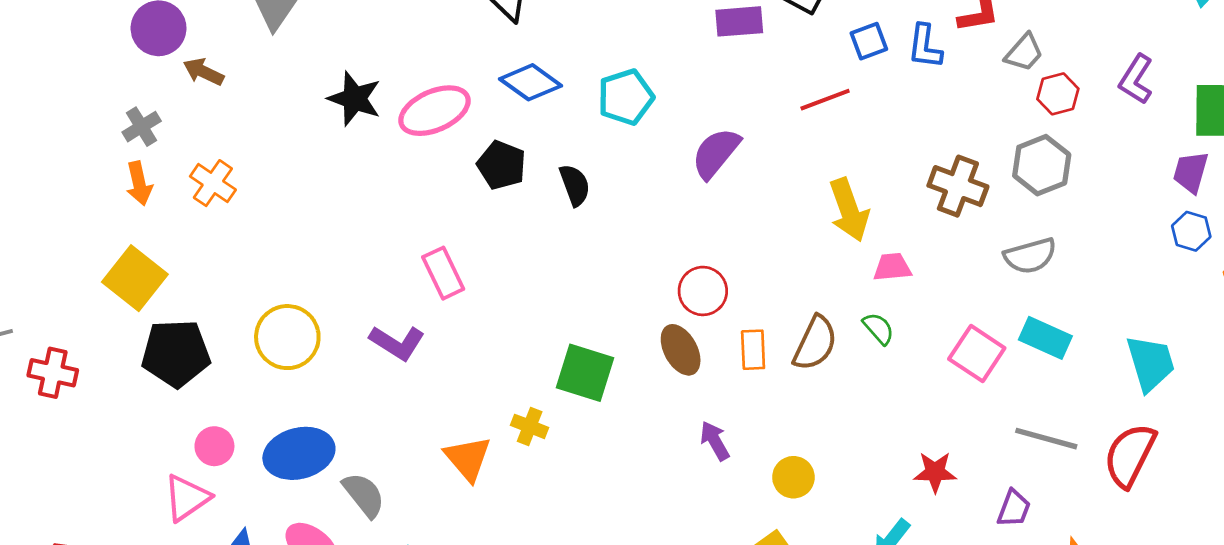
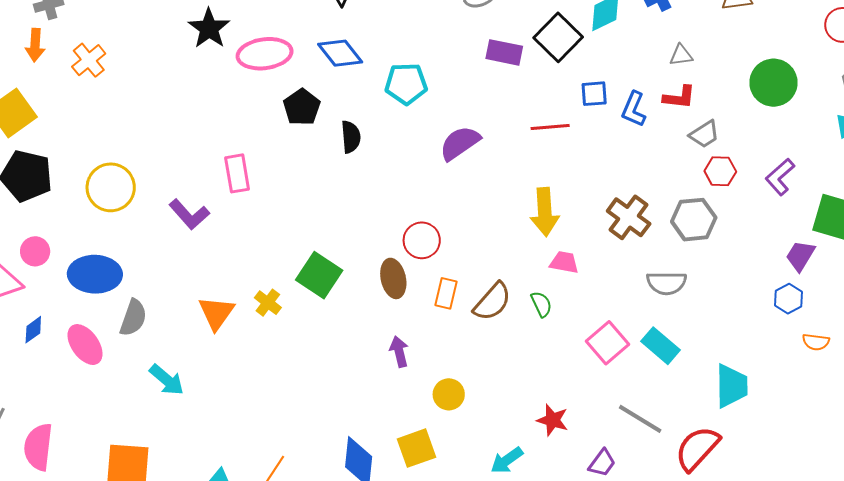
gray semicircle: (364, 495) -> (133, 318), turned 42

